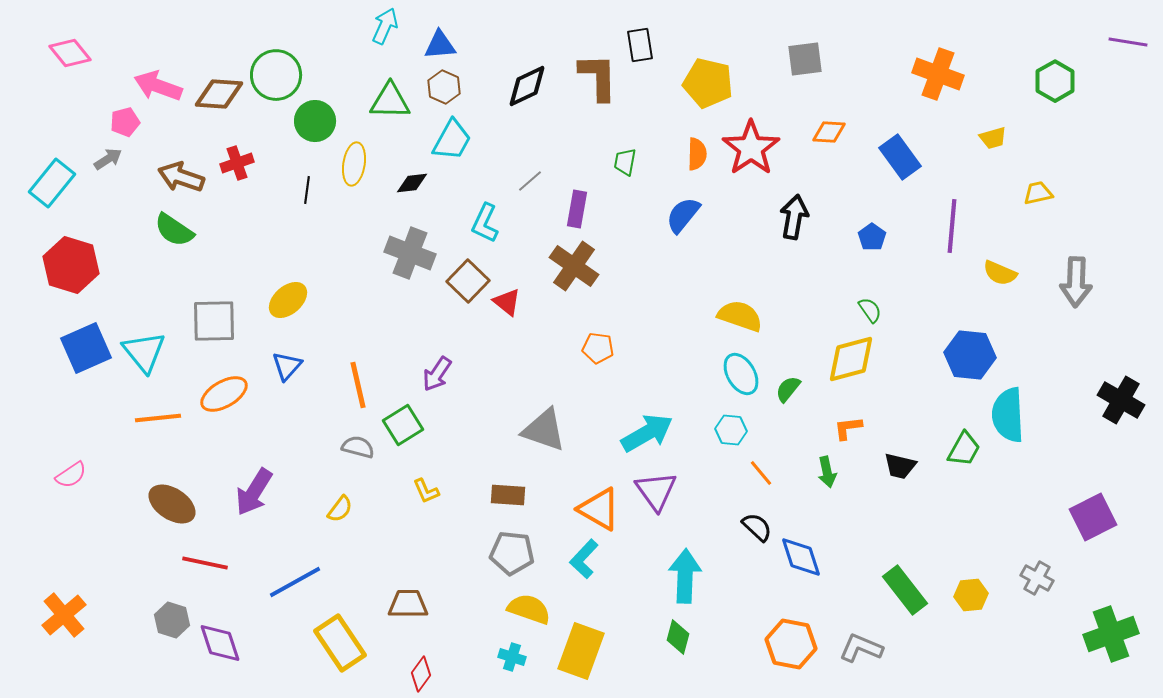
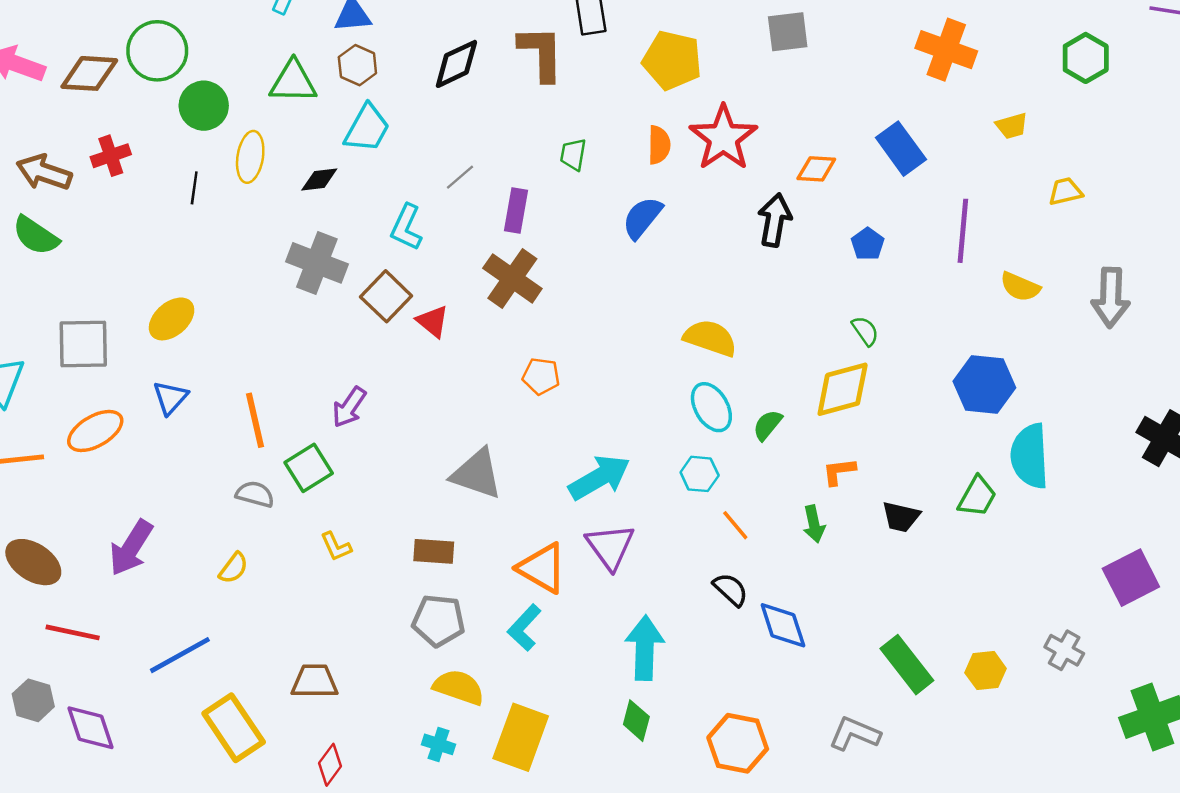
orange diamond: (829, 132) -> (816, 169), moved
orange hexagon: (791, 644) -> (738, 743), moved

